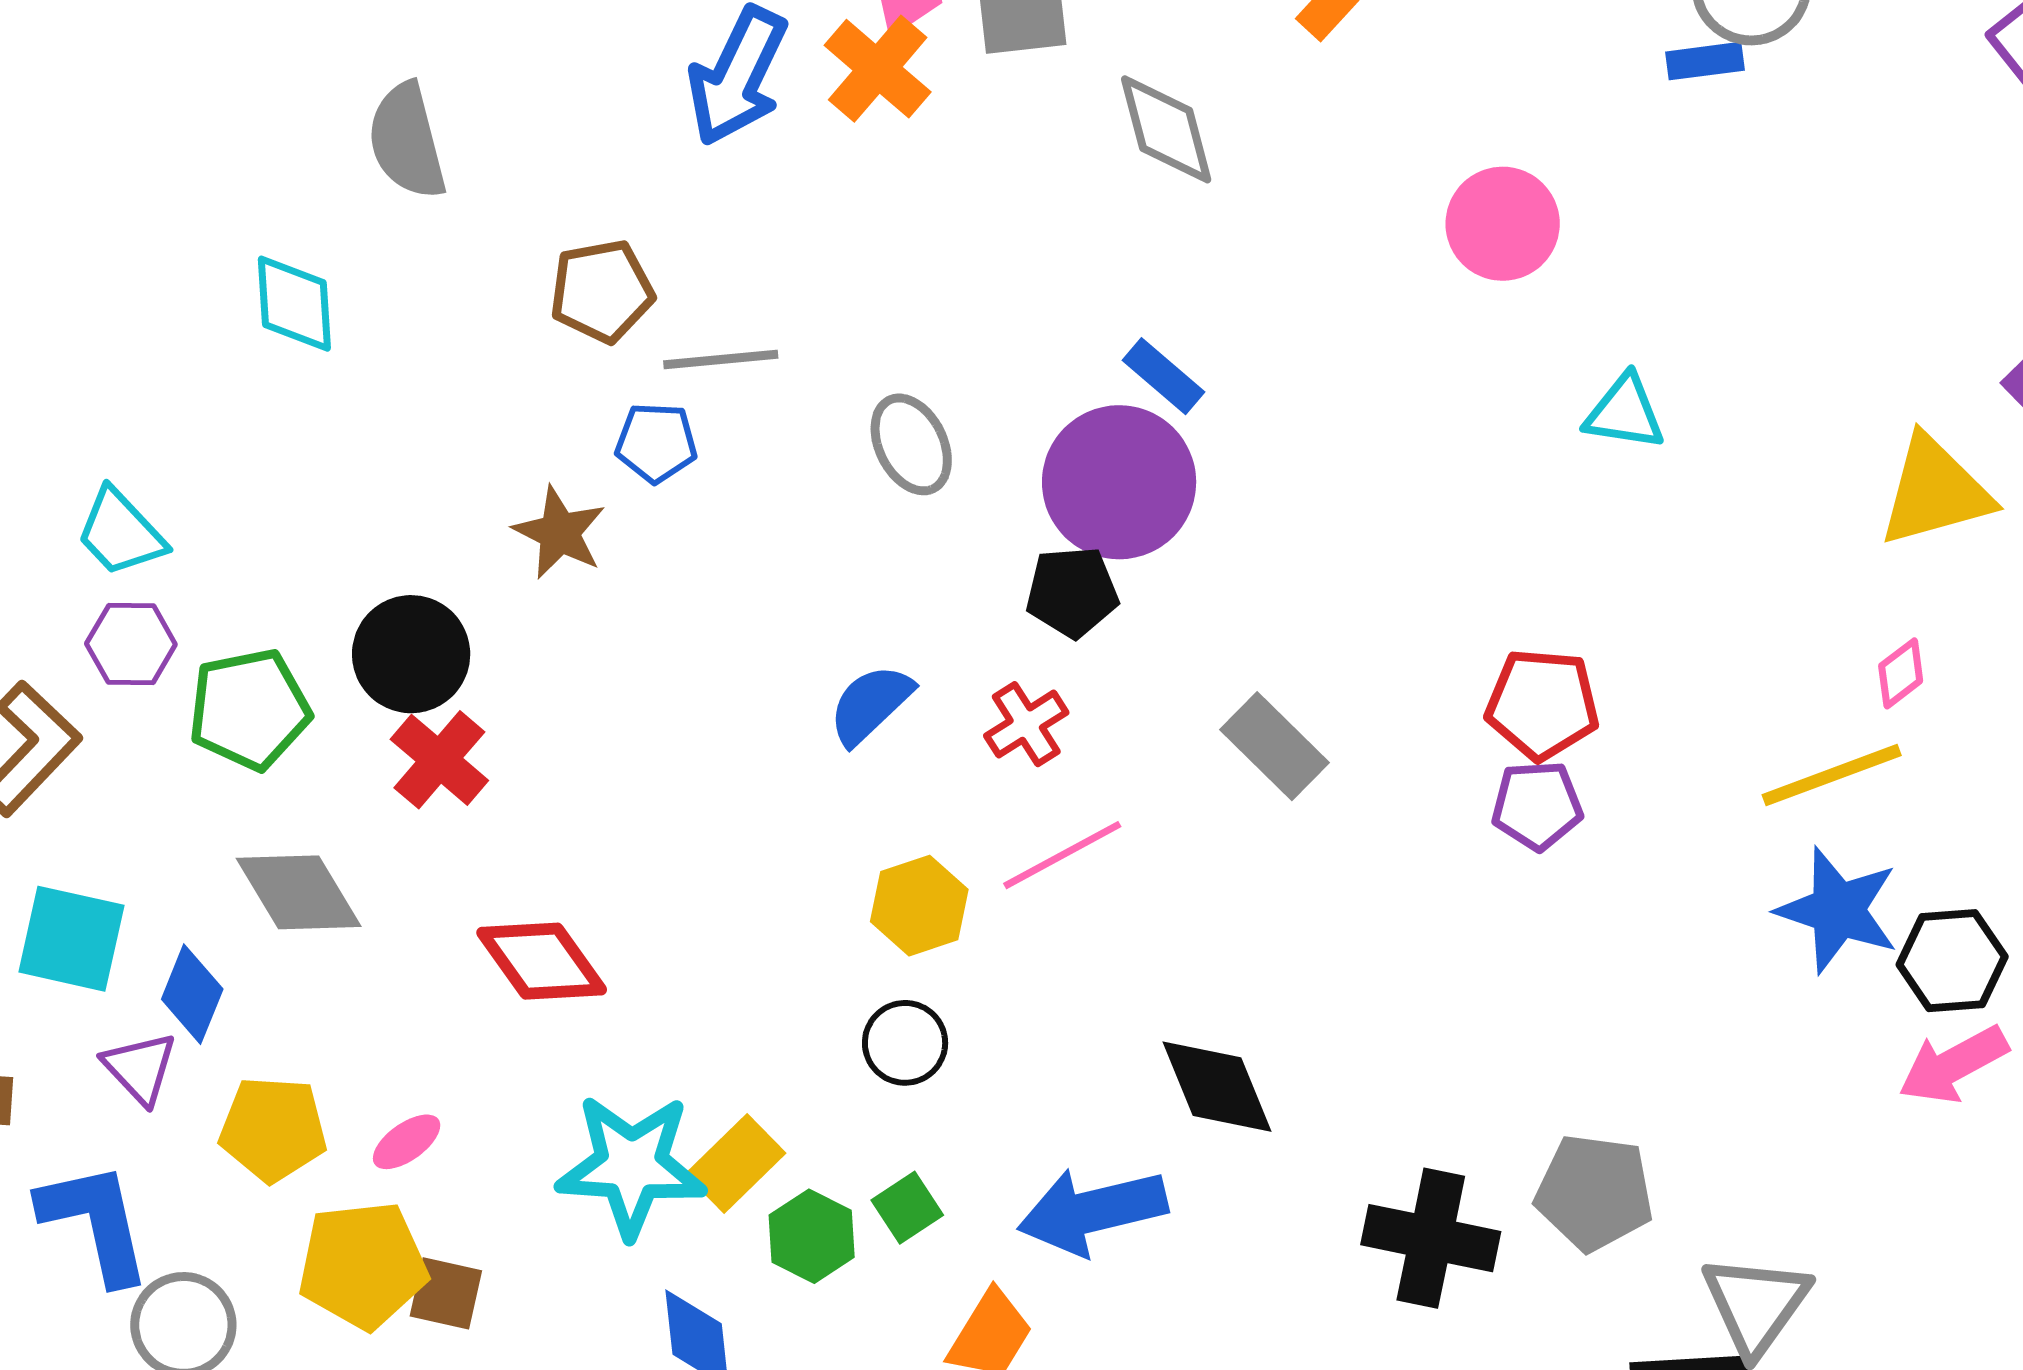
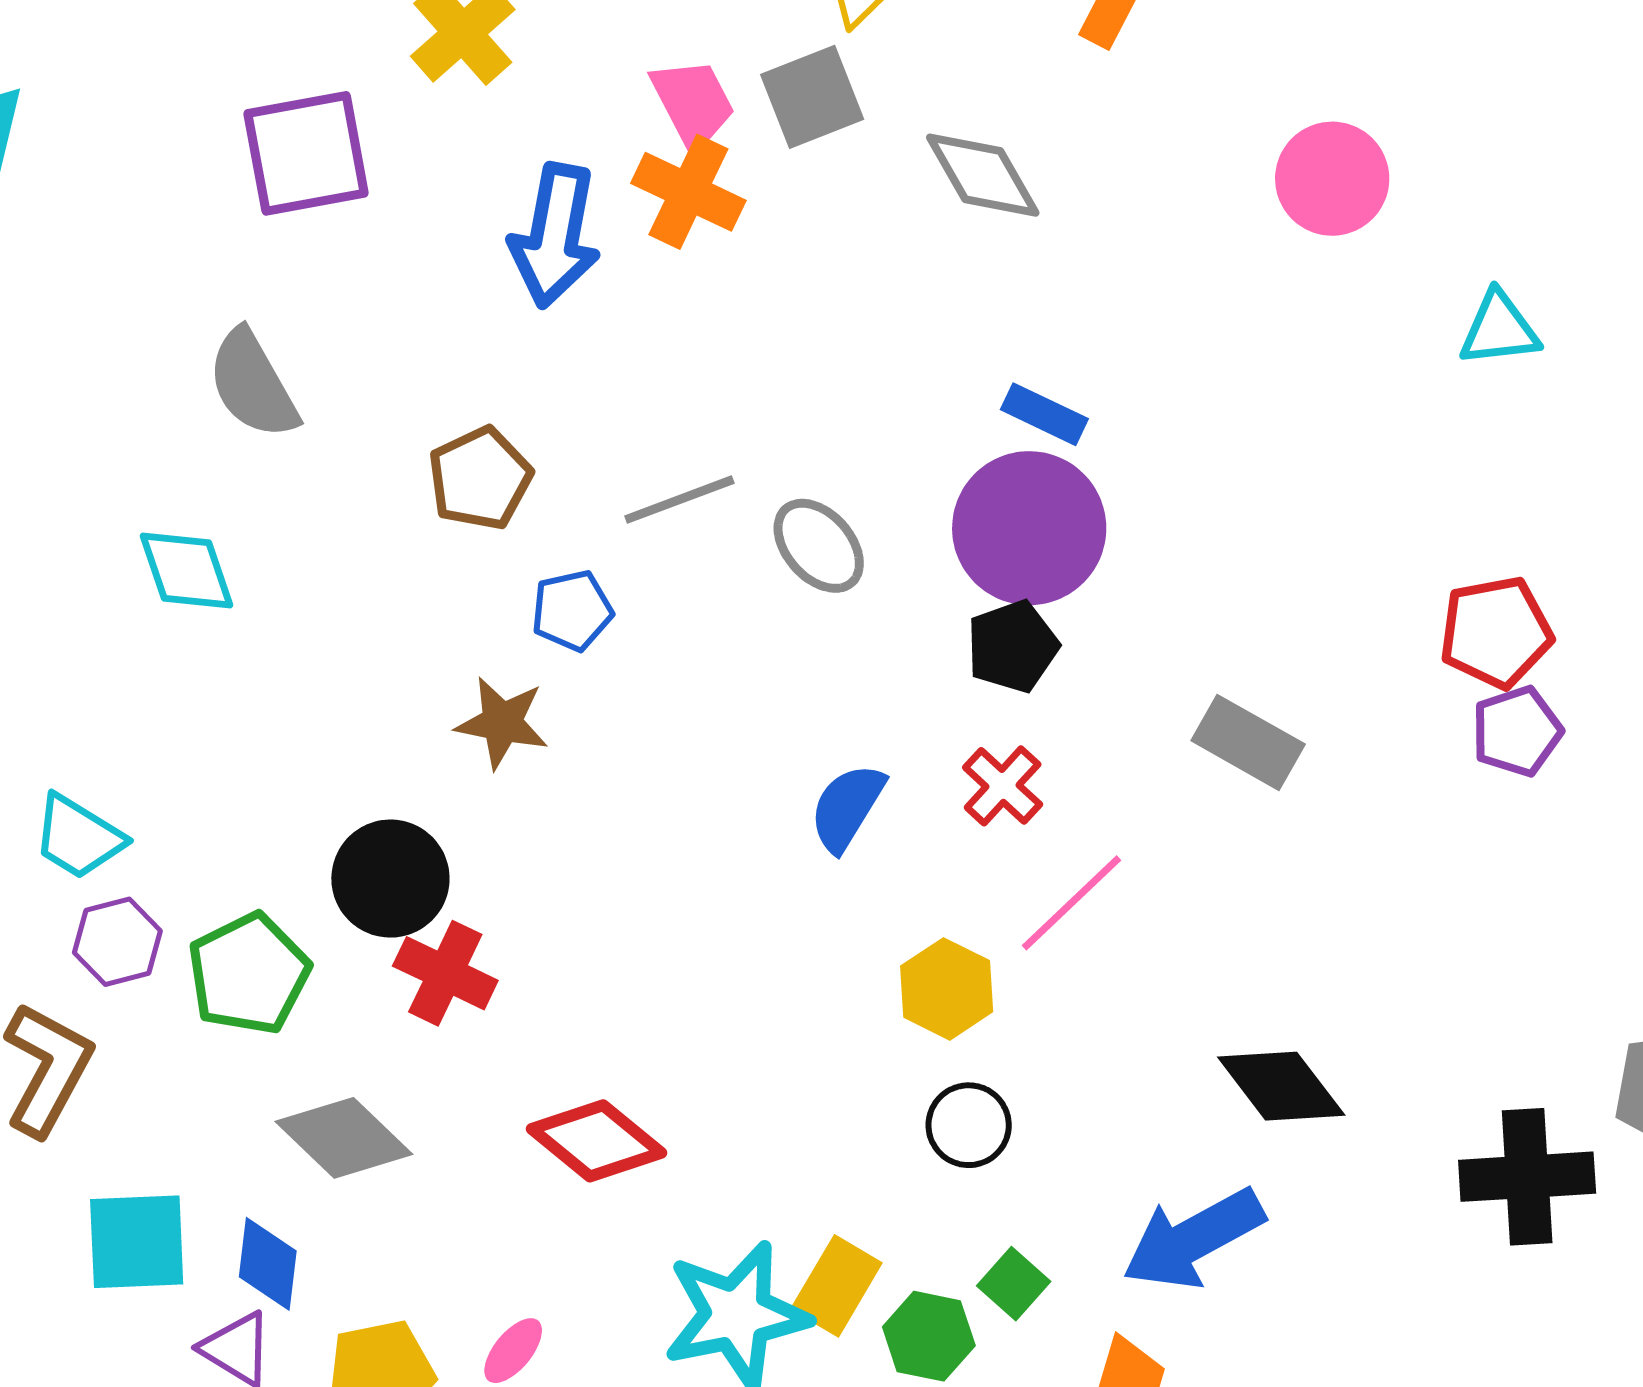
gray line: (721, 360) -> (679, 500), moved

